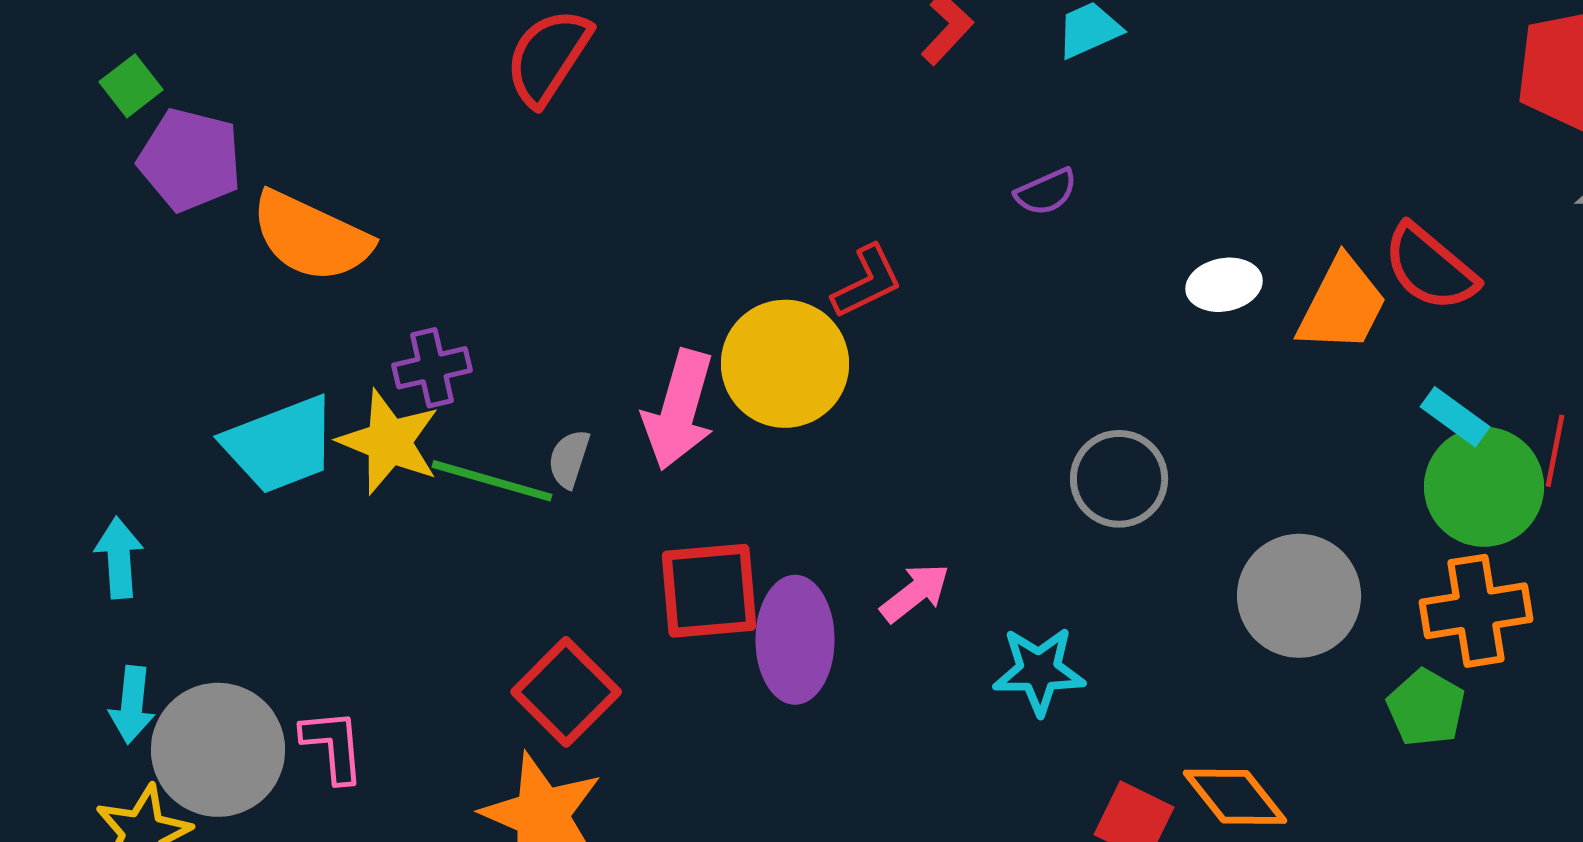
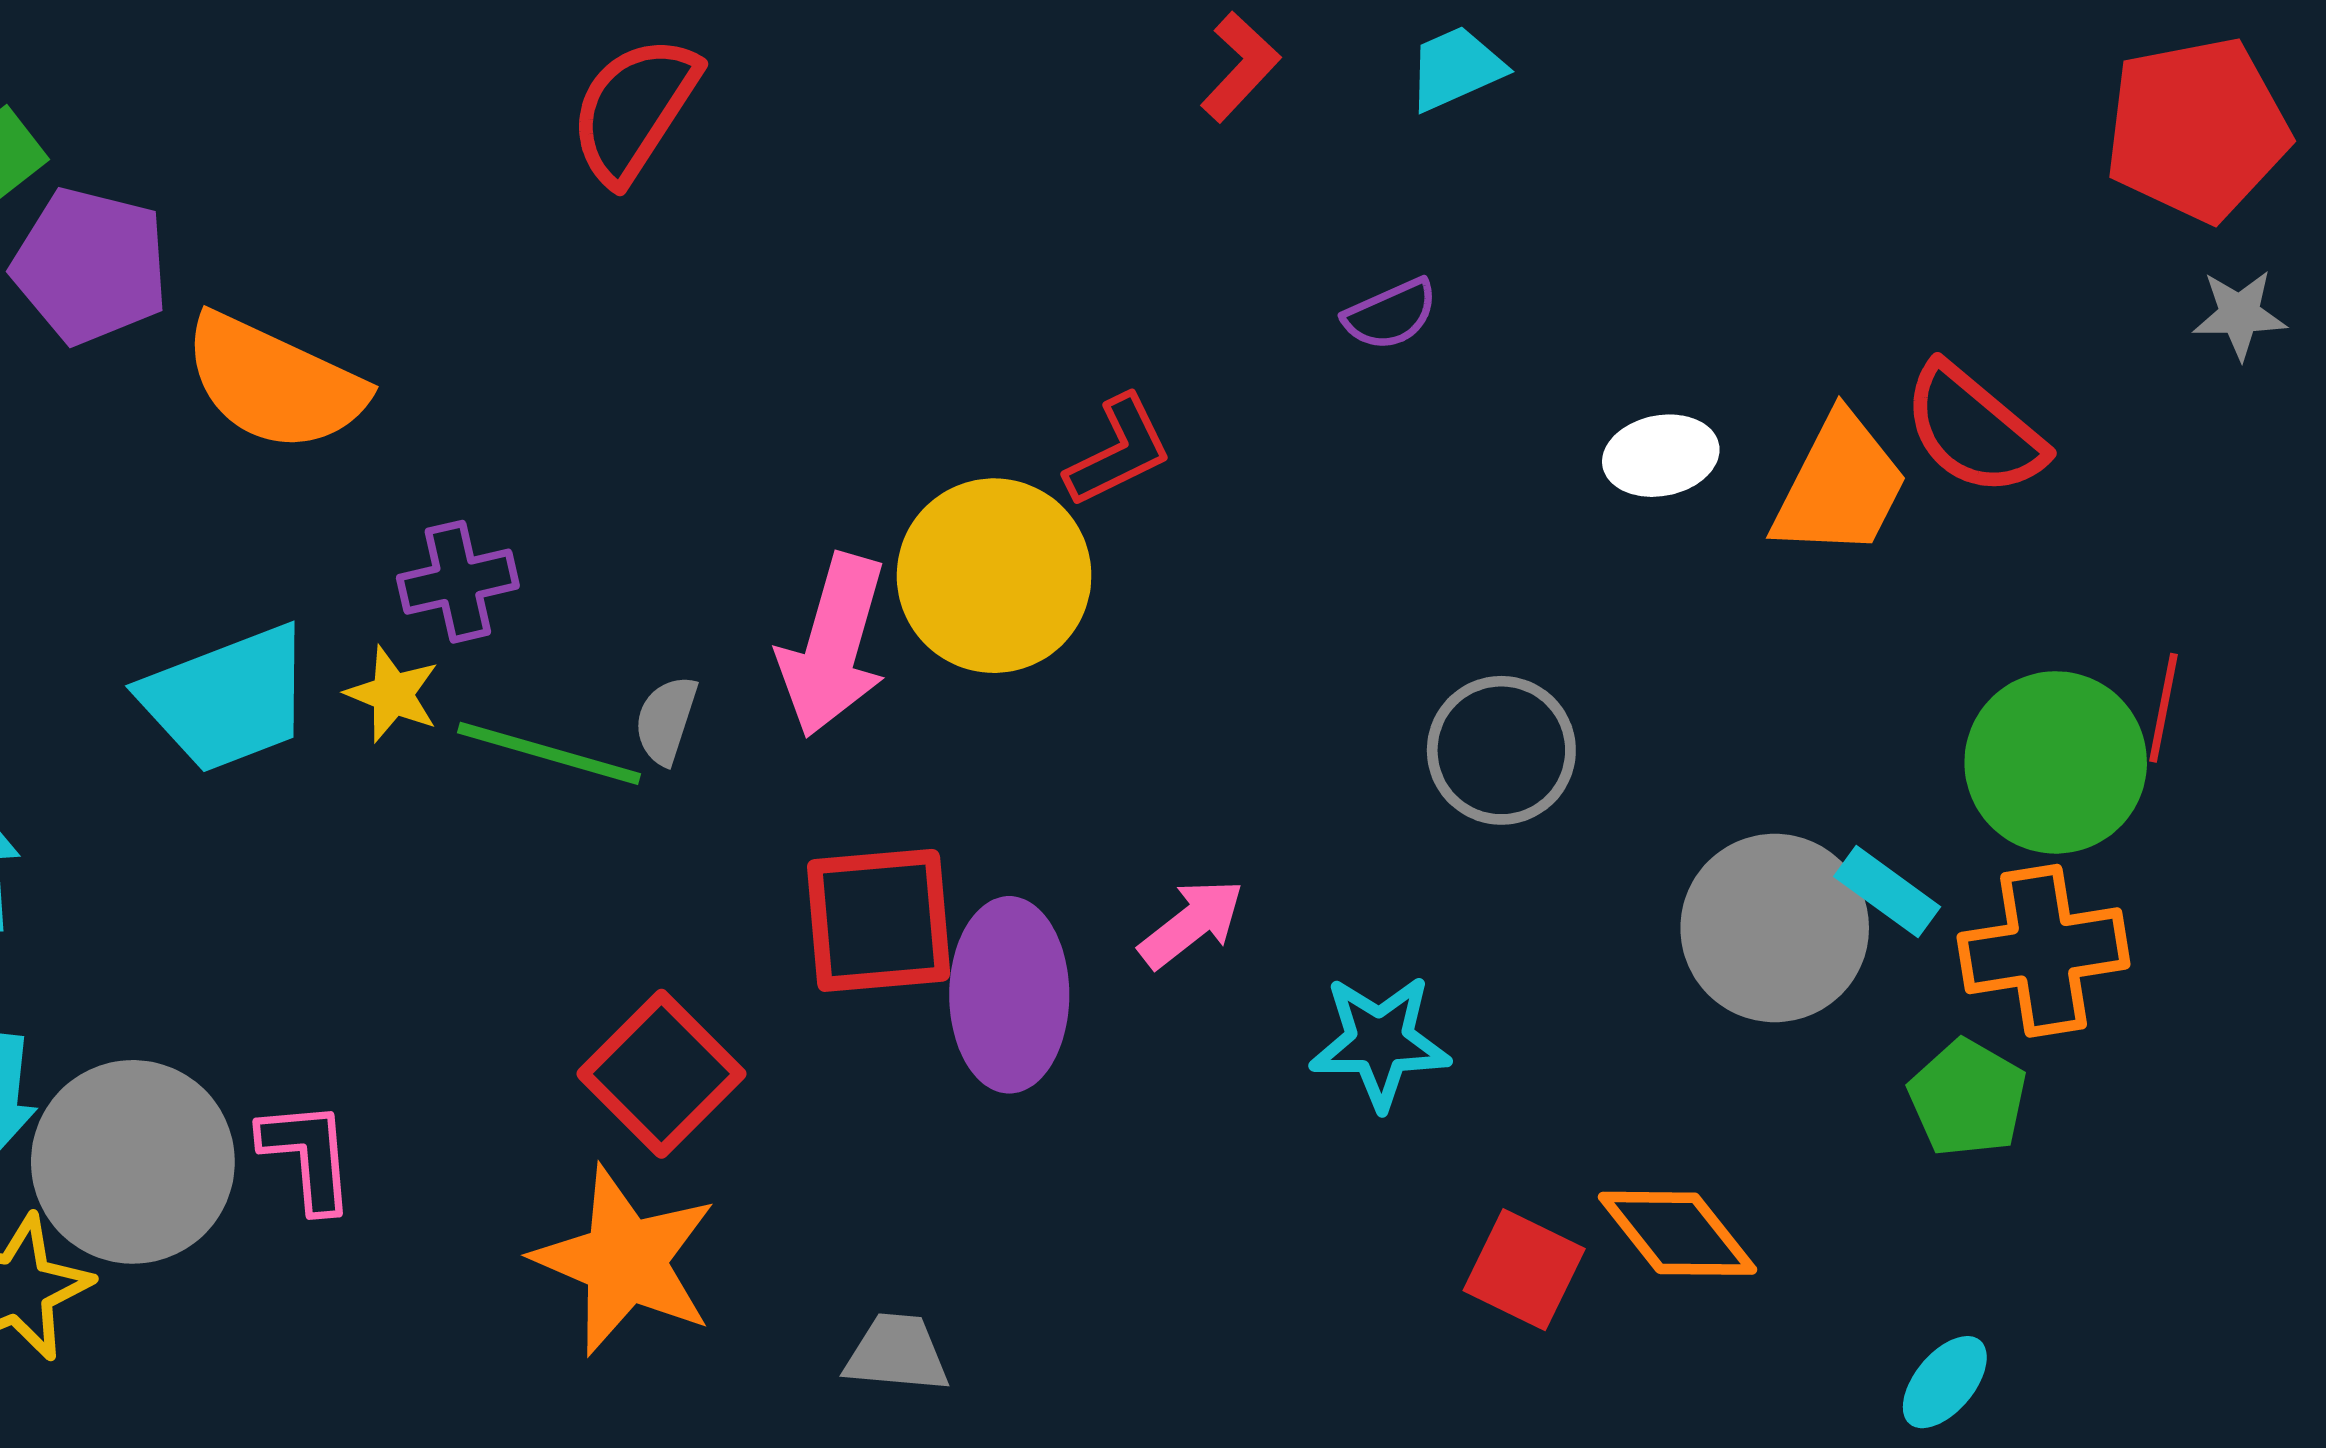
cyan rectangle: (1455, 417) -> (1887, 892), moved
yellow star: (389, 442) -> (393, 694), size x0.6

